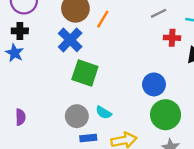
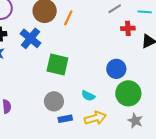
blue cross: (70, 40) -> (30, 38), moved
cyan semicircle: (104, 113) -> (88, 96), moved

